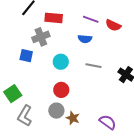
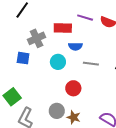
red rectangle: (54, 18) -> (63, 28), moved
blue semicircle: (85, 39) -> (75, 46), moved
red circle: (61, 90) -> (73, 88), moved

